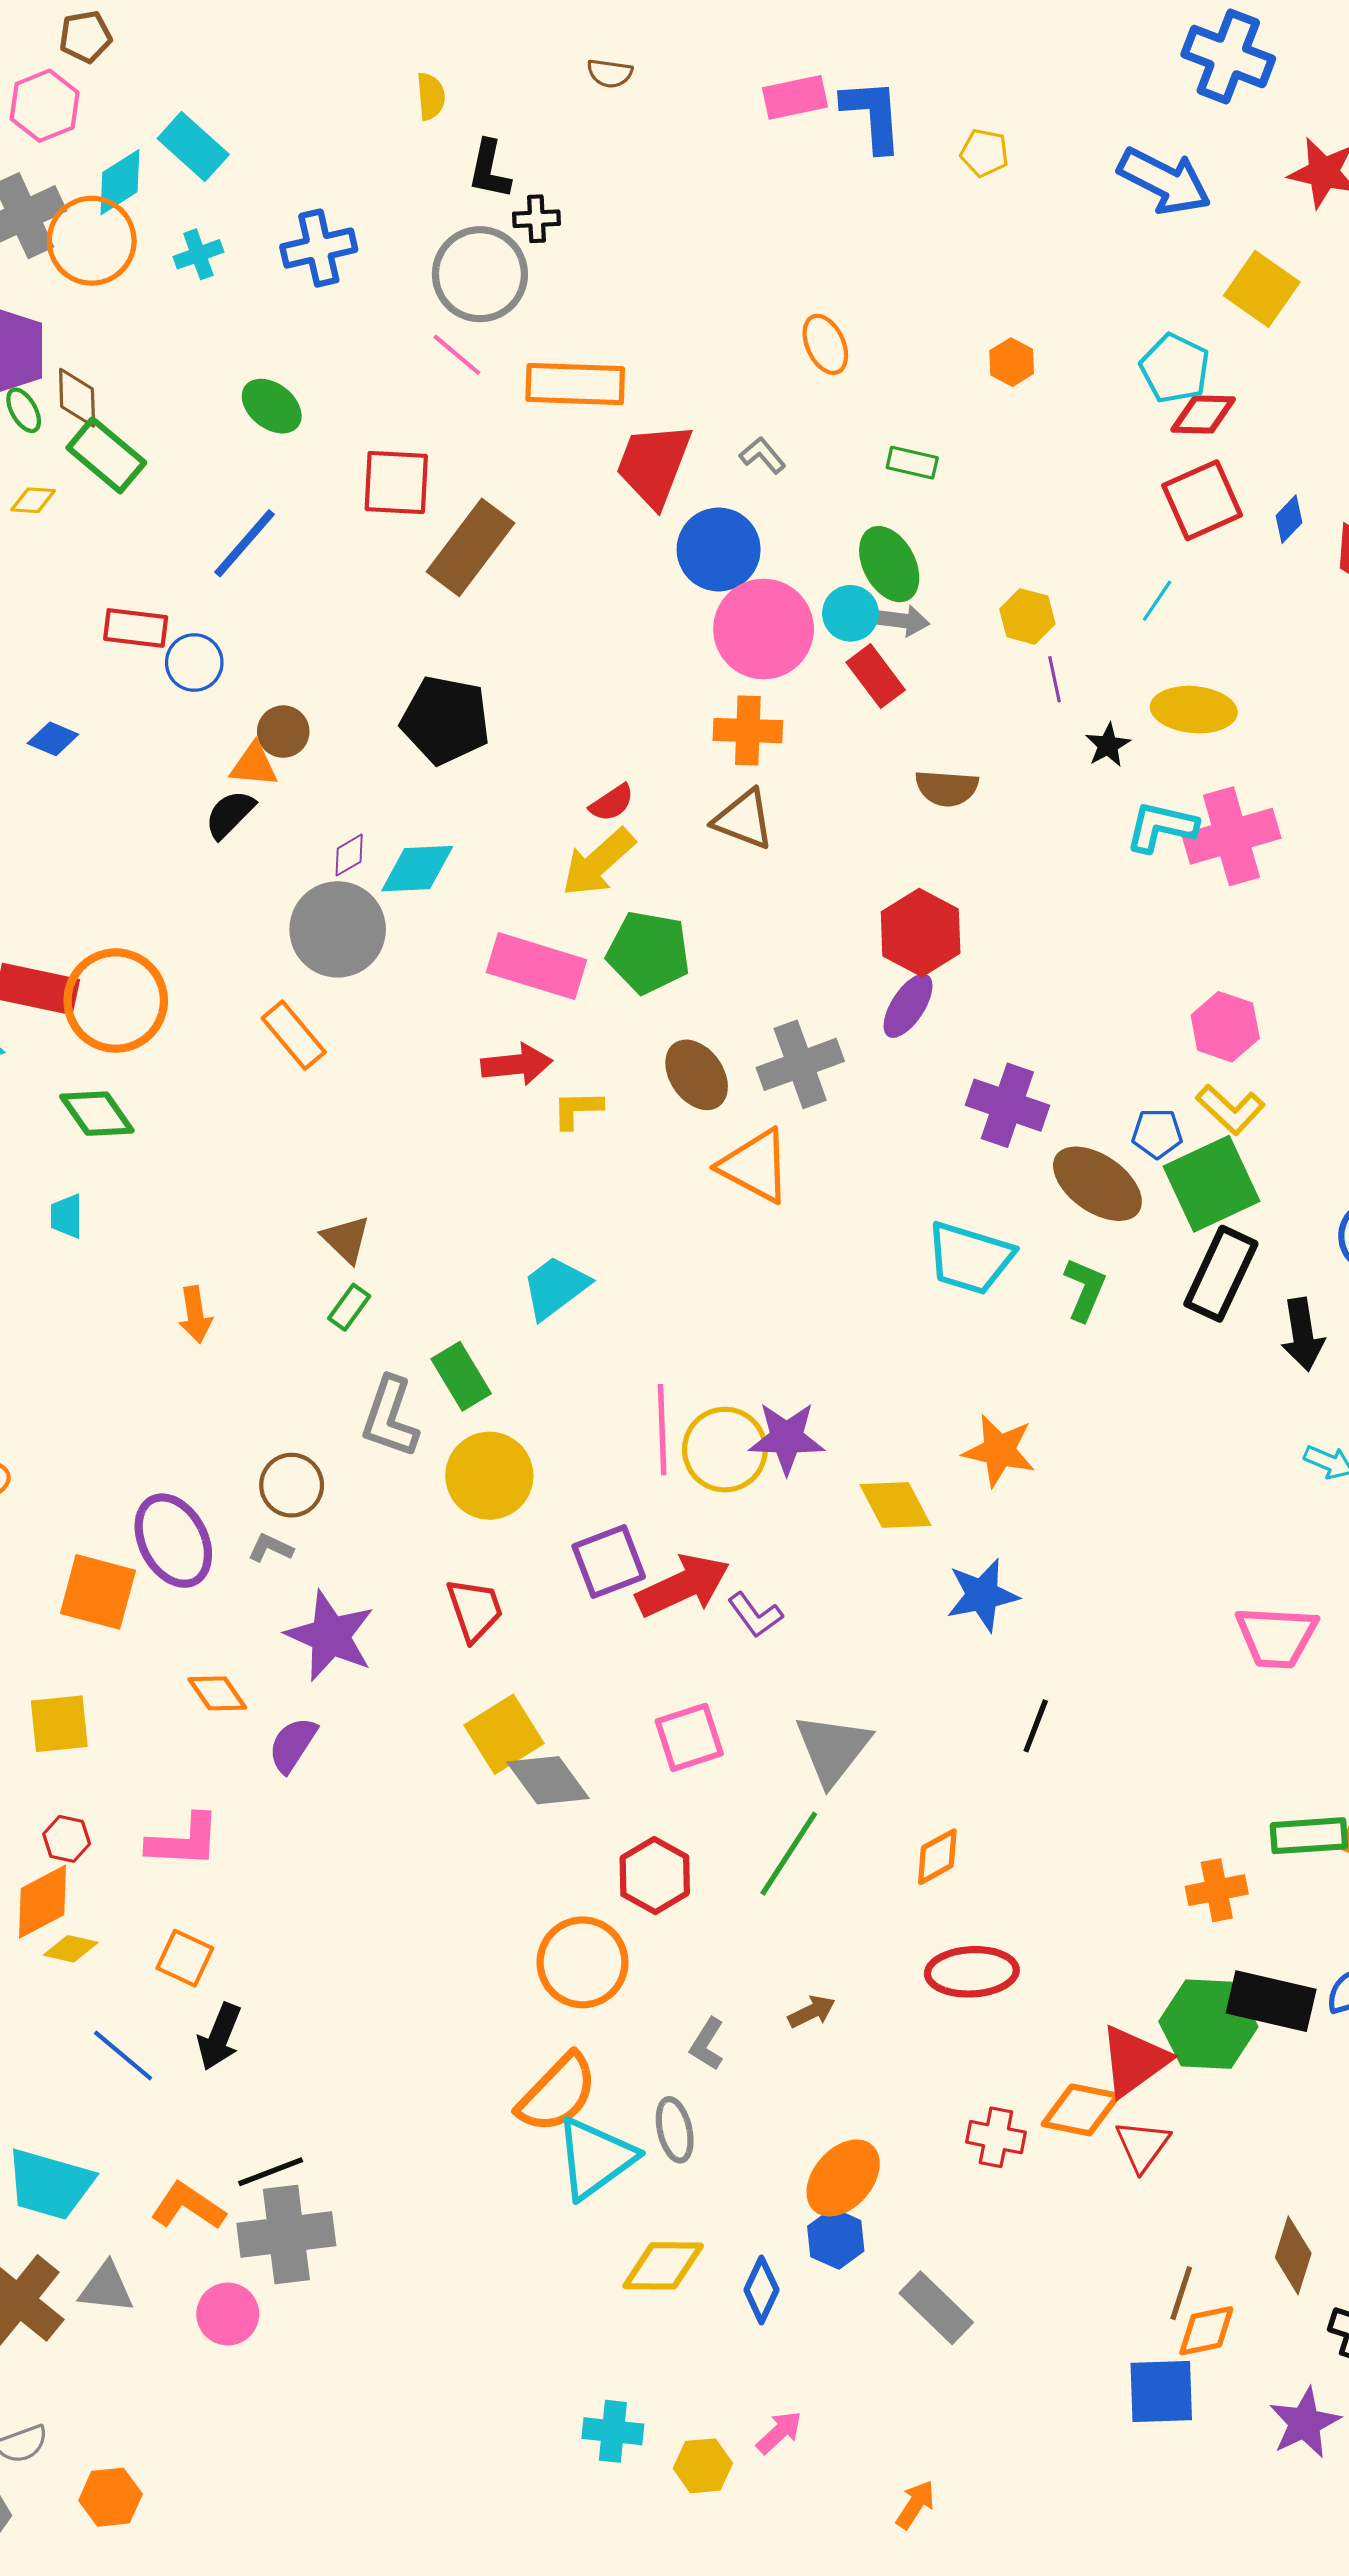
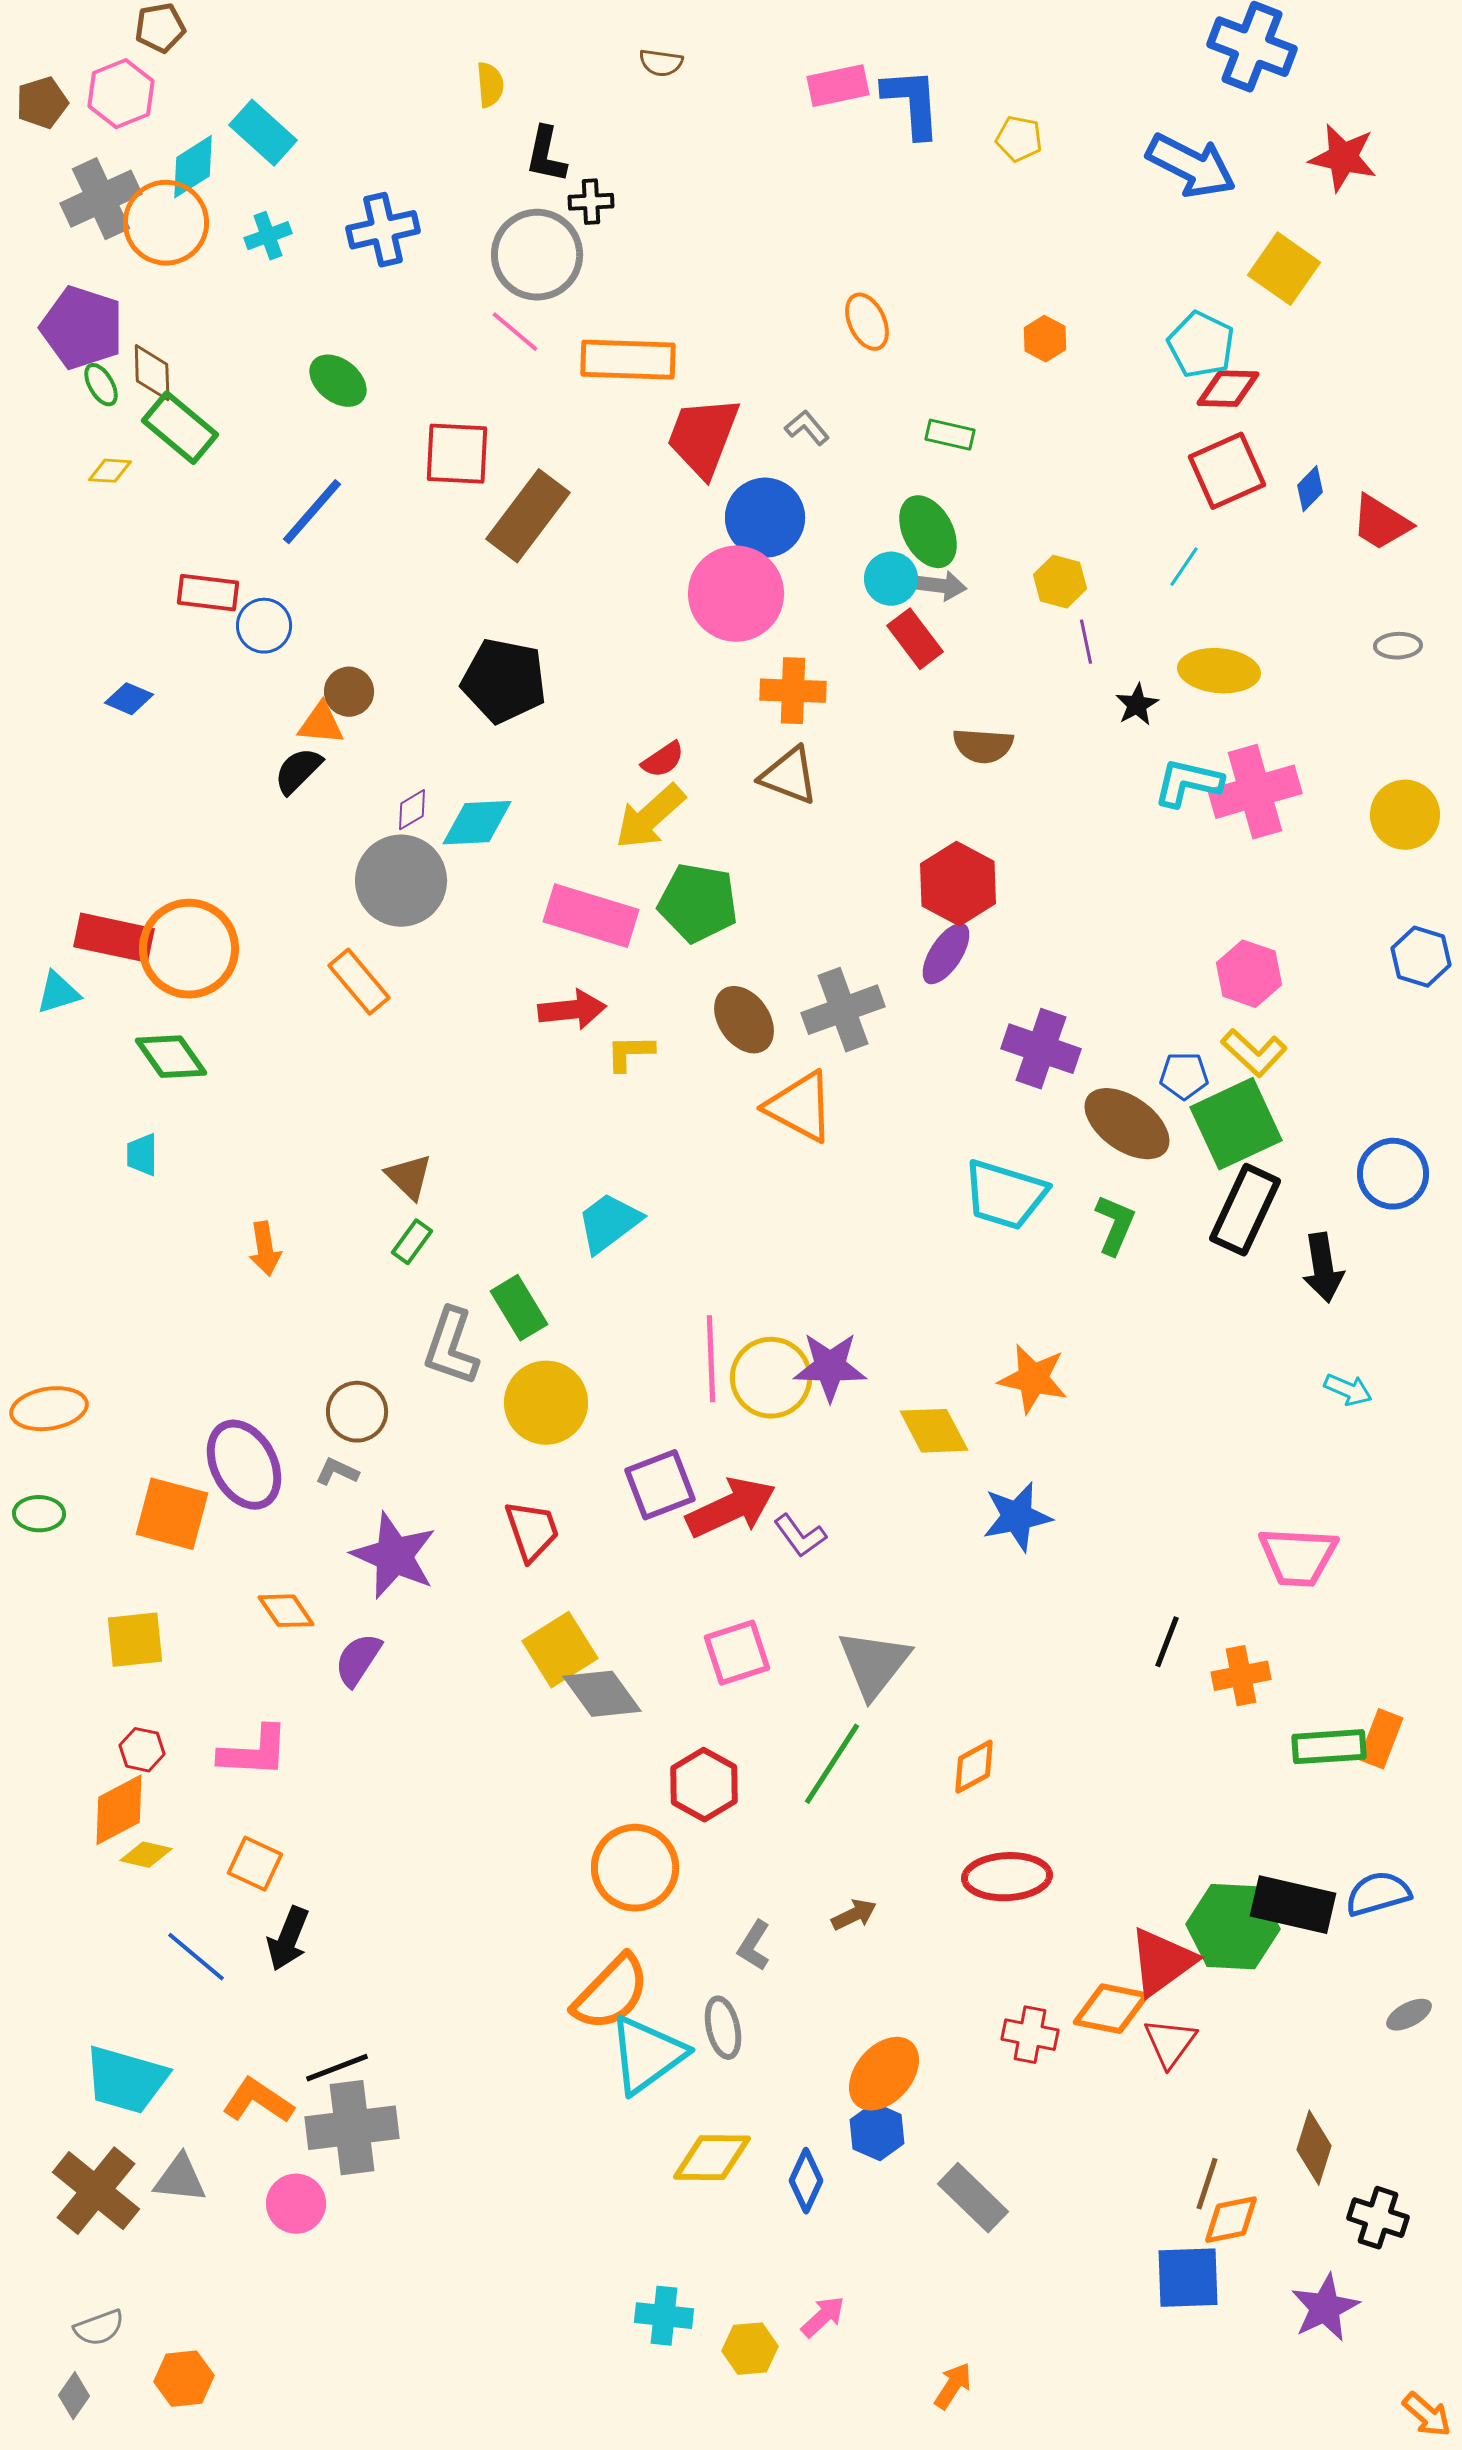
pink circle: (764, 629) -> (736, 594), moved
black line: (1036, 1726) -> (1167, 1642), moved
orange cross: (1217, 1890) -> (1241, 1676), moved

